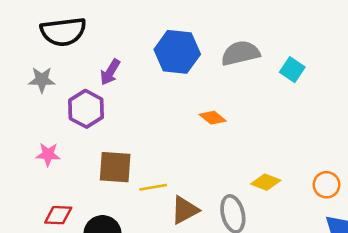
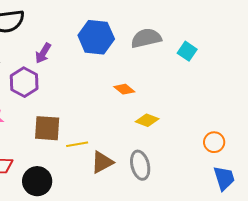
yellow diamond: (266, 182) -> (147, 120), moved

